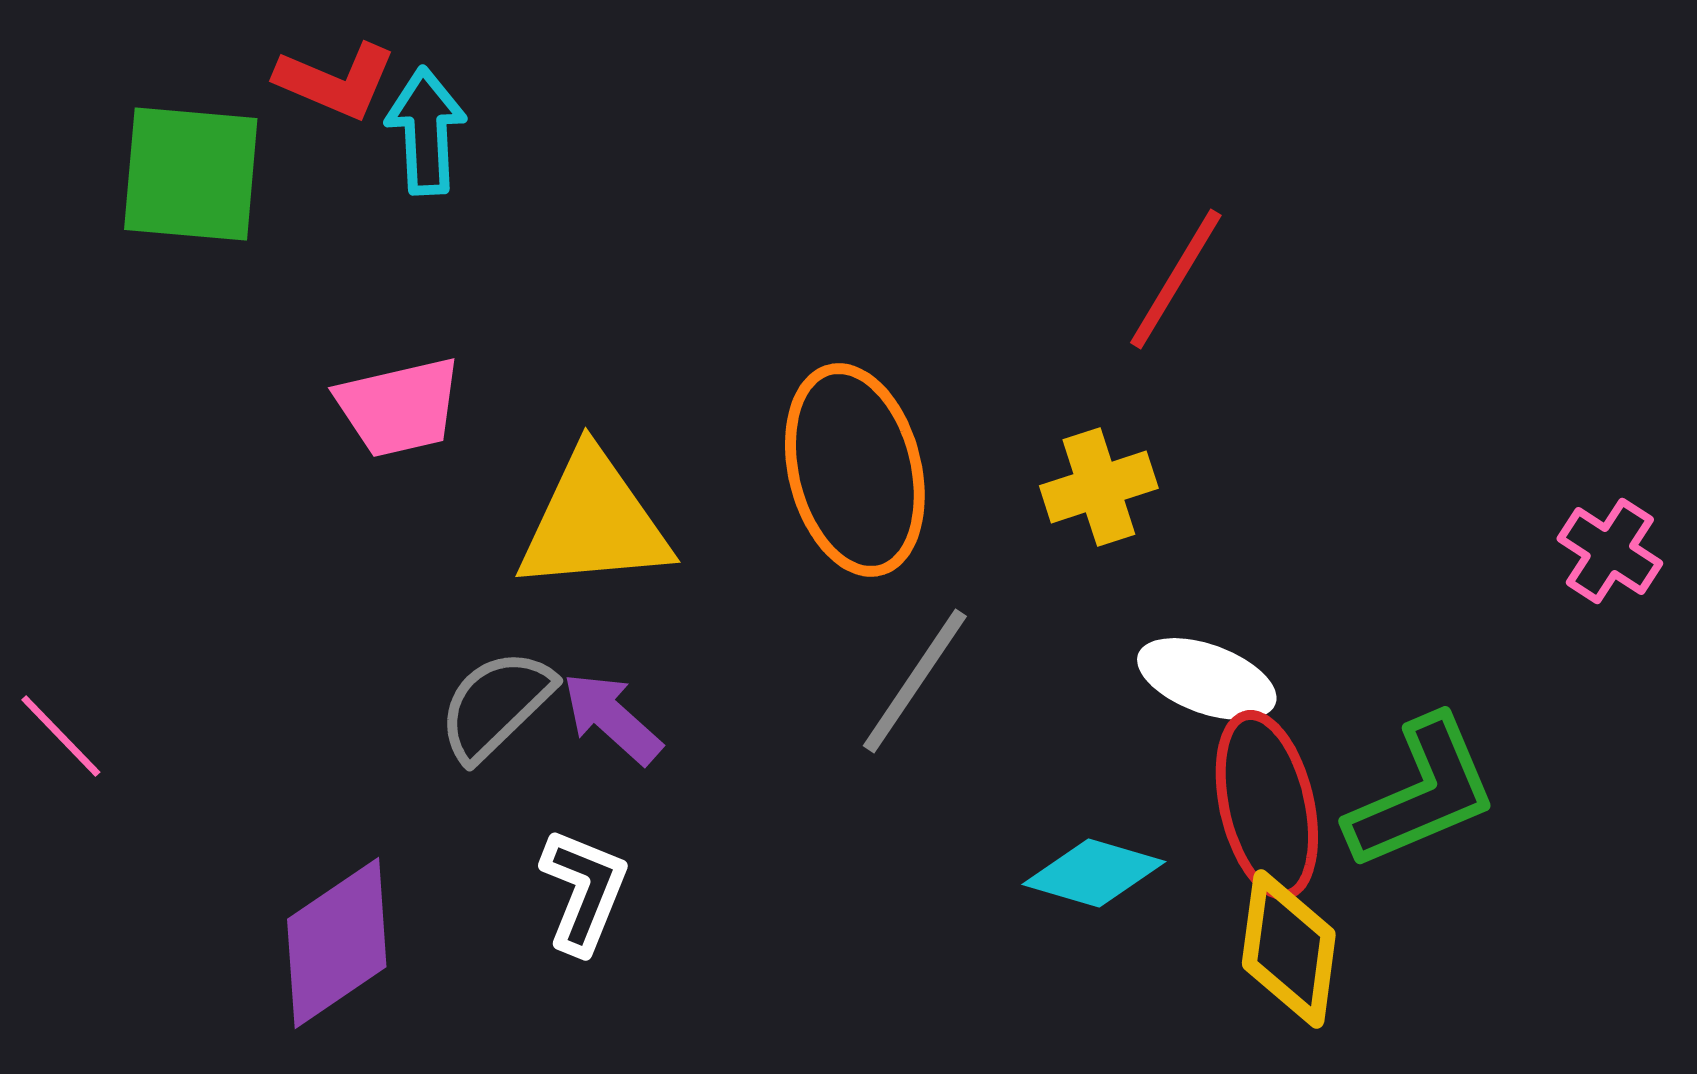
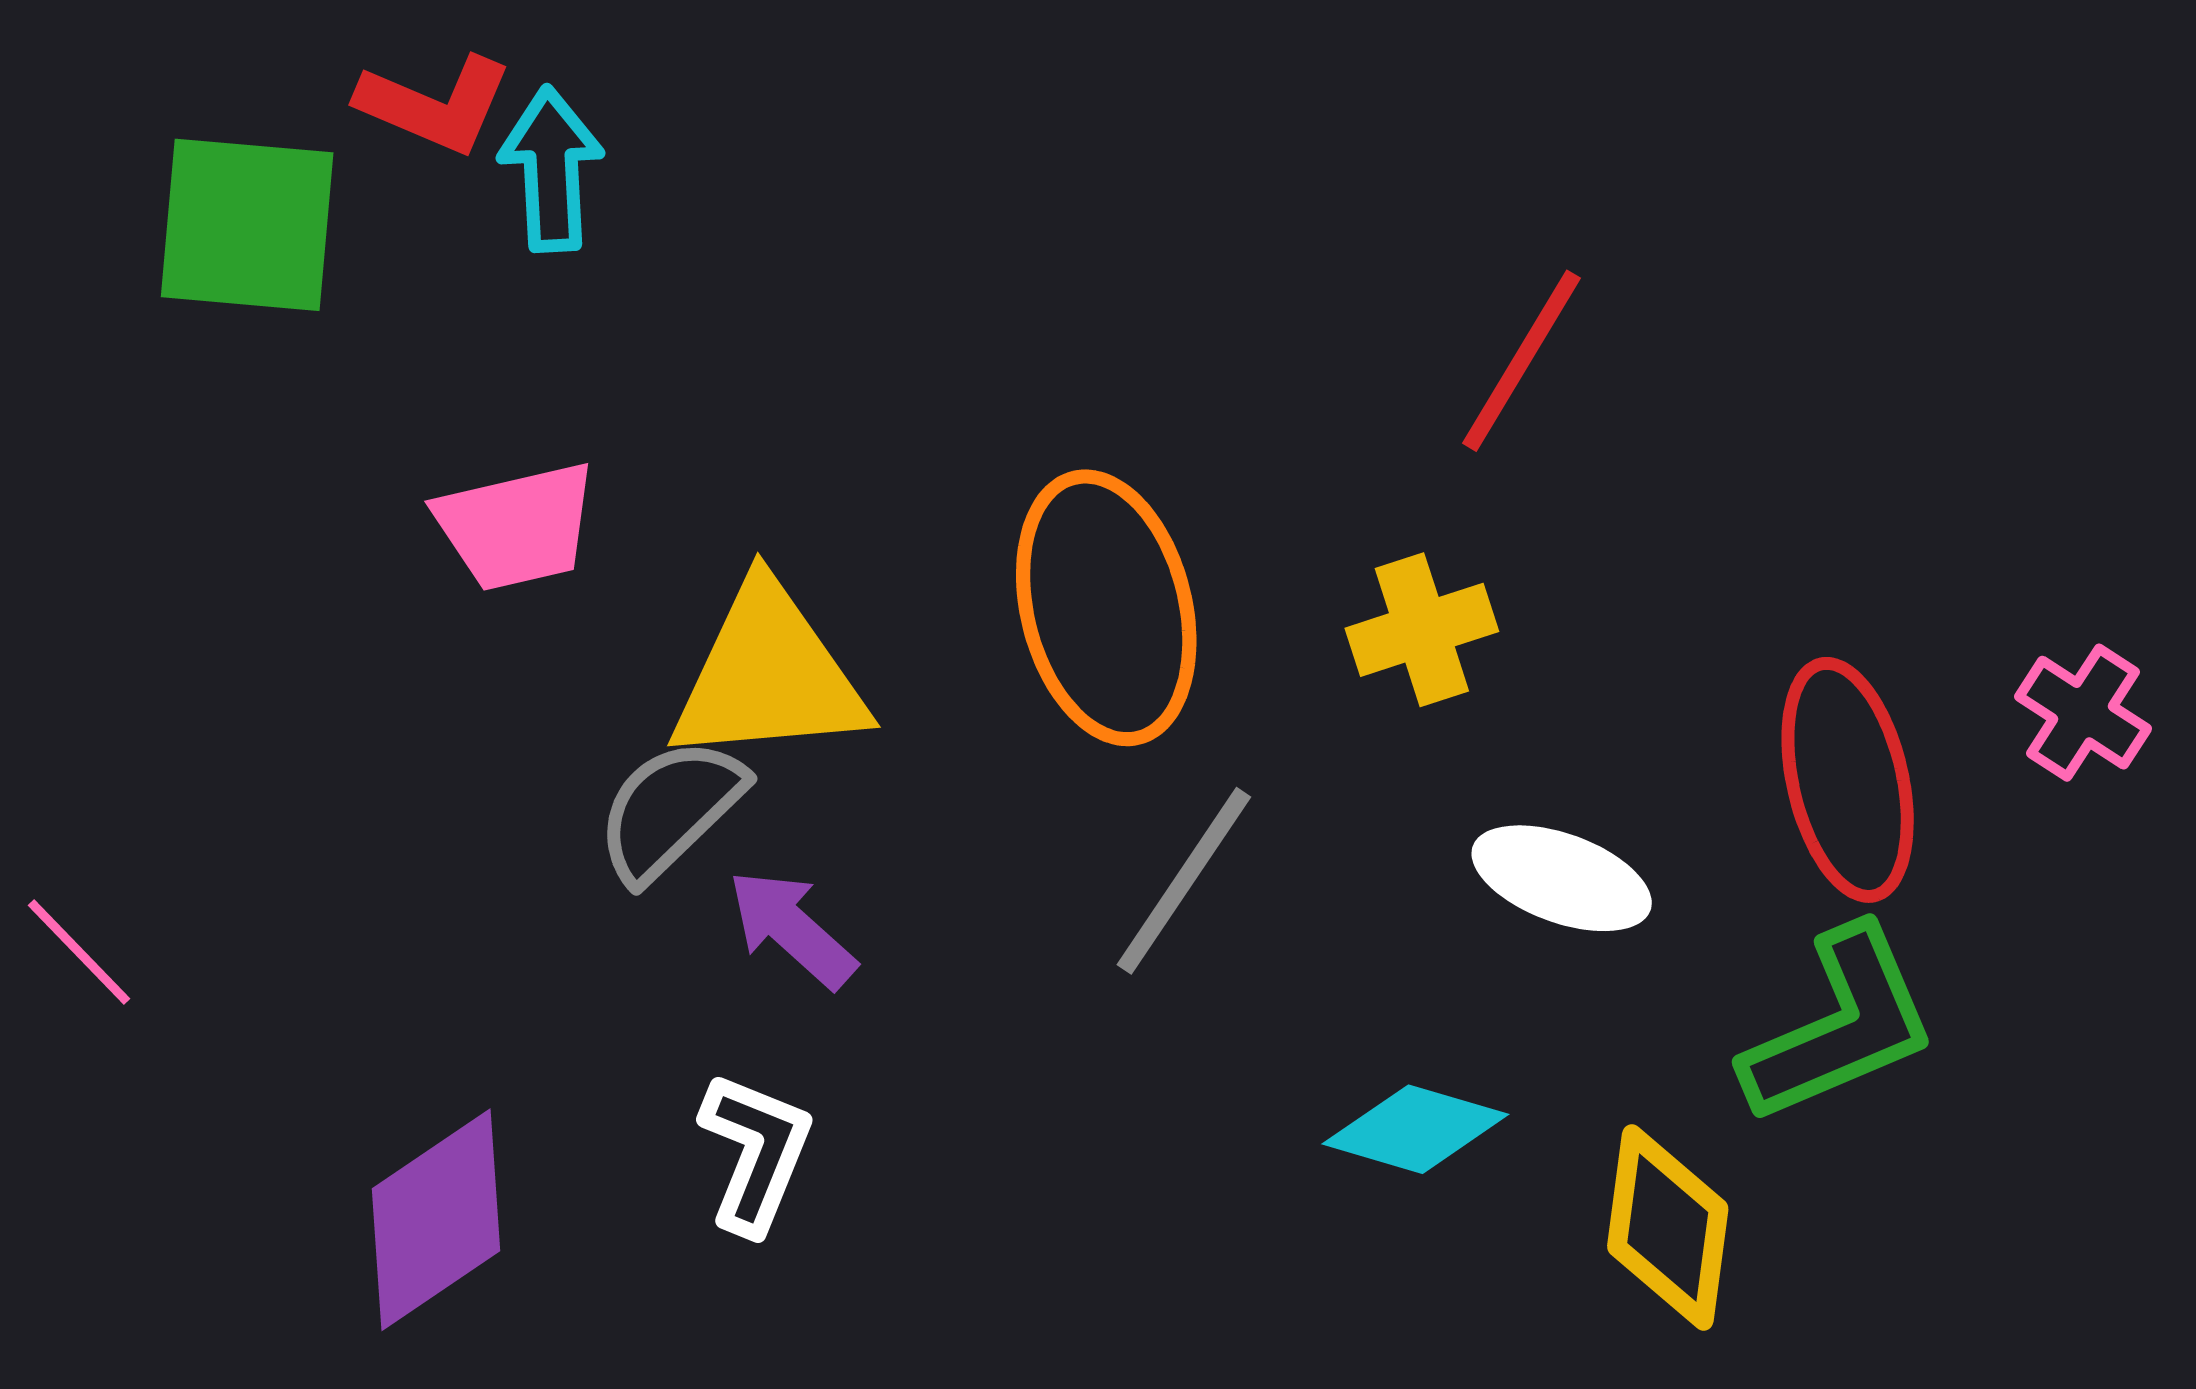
gray semicircle: (496, 705) -> (670, 810), moved
red ellipse: (1267, 805) -> (1848, 780), moved

